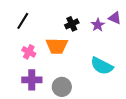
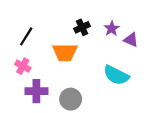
purple triangle: (115, 18) -> (131, 40), moved
black line: (23, 21) -> (26, 36), moved
pink cross: (29, 52) -> (23, 66), moved

